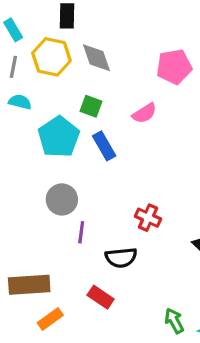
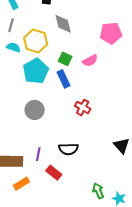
yellow hexagon: (51, 57) -> (36, 41), moved
green square: (91, 106) -> (65, 59), moved
red cross: (148, 218) -> (83, 107), moved
purple line: (81, 232) -> (38, 154), moved

